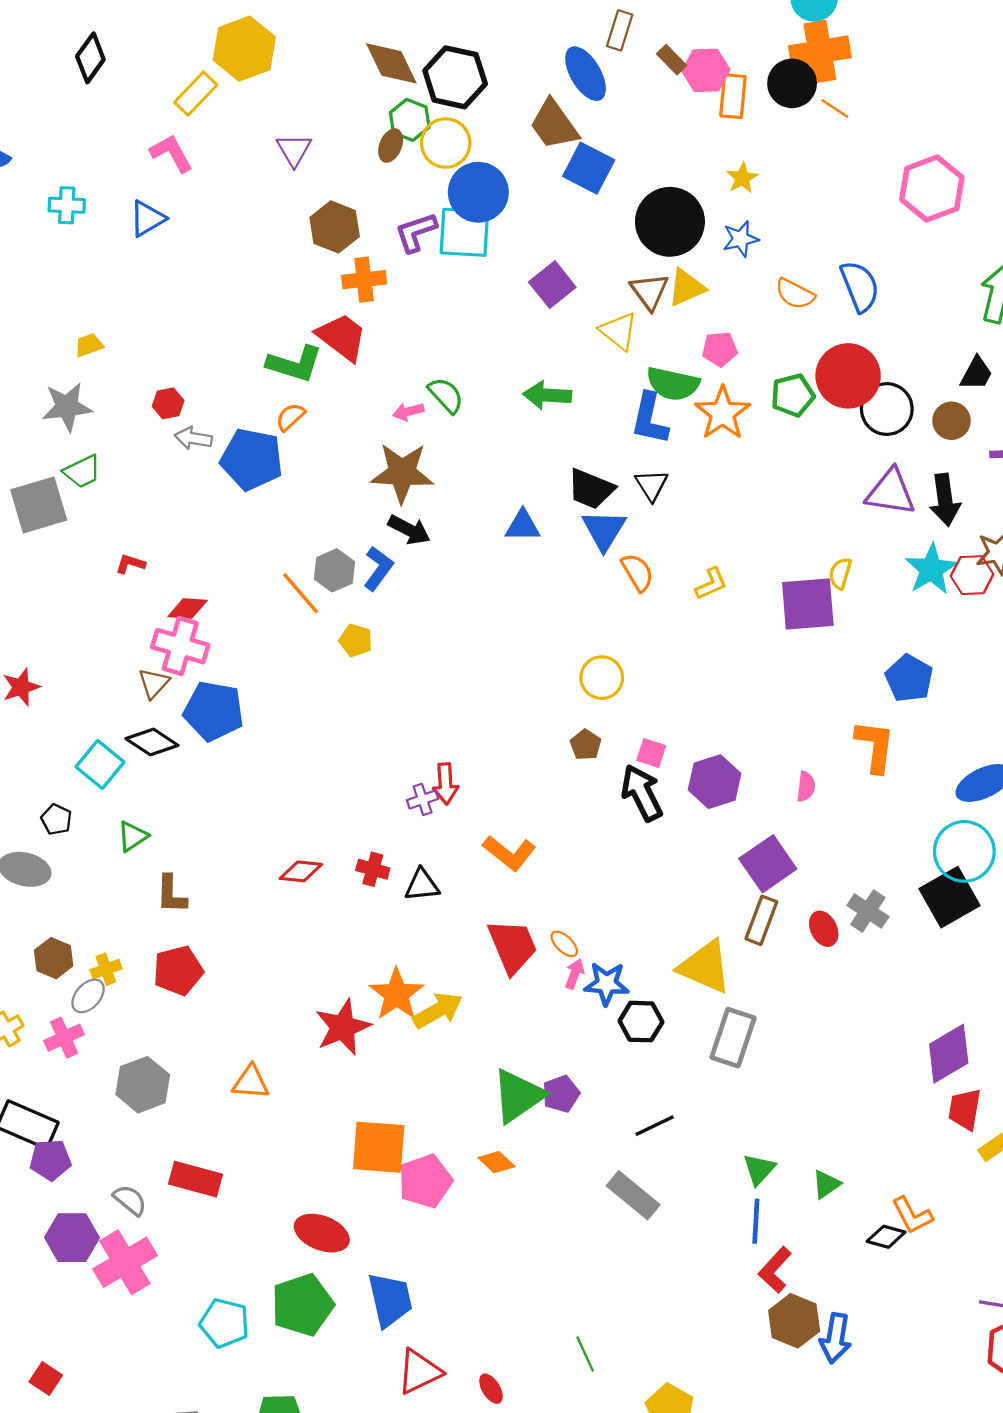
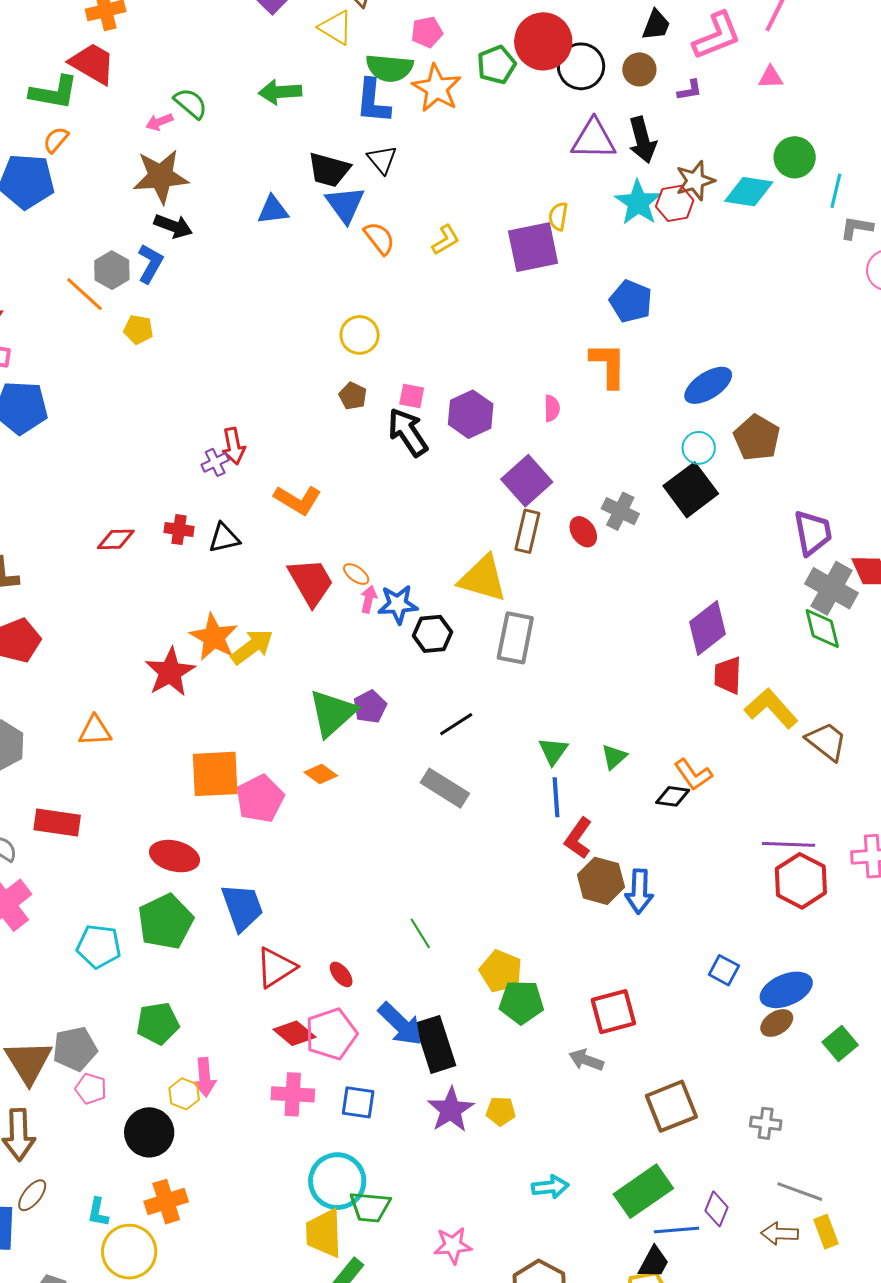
cyan circle: (964, 851) -> (699, 448), size x0.6

